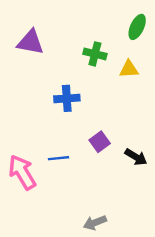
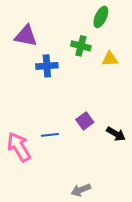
green ellipse: (137, 27) -> (101, 17), moved
blue cross: (67, 98) -> (47, 66), moved

